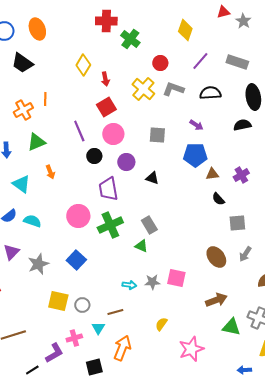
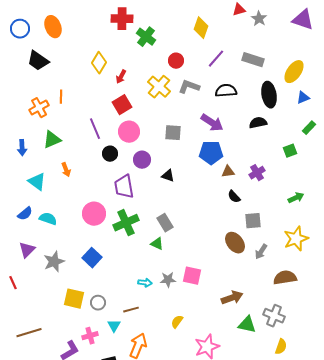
red arrow: (105, 79) -> (121, 77), turned 40
purple arrow: (196, 125) -> (212, 123), size x1.6
brown ellipse: (216, 257) -> (235, 243), moved

